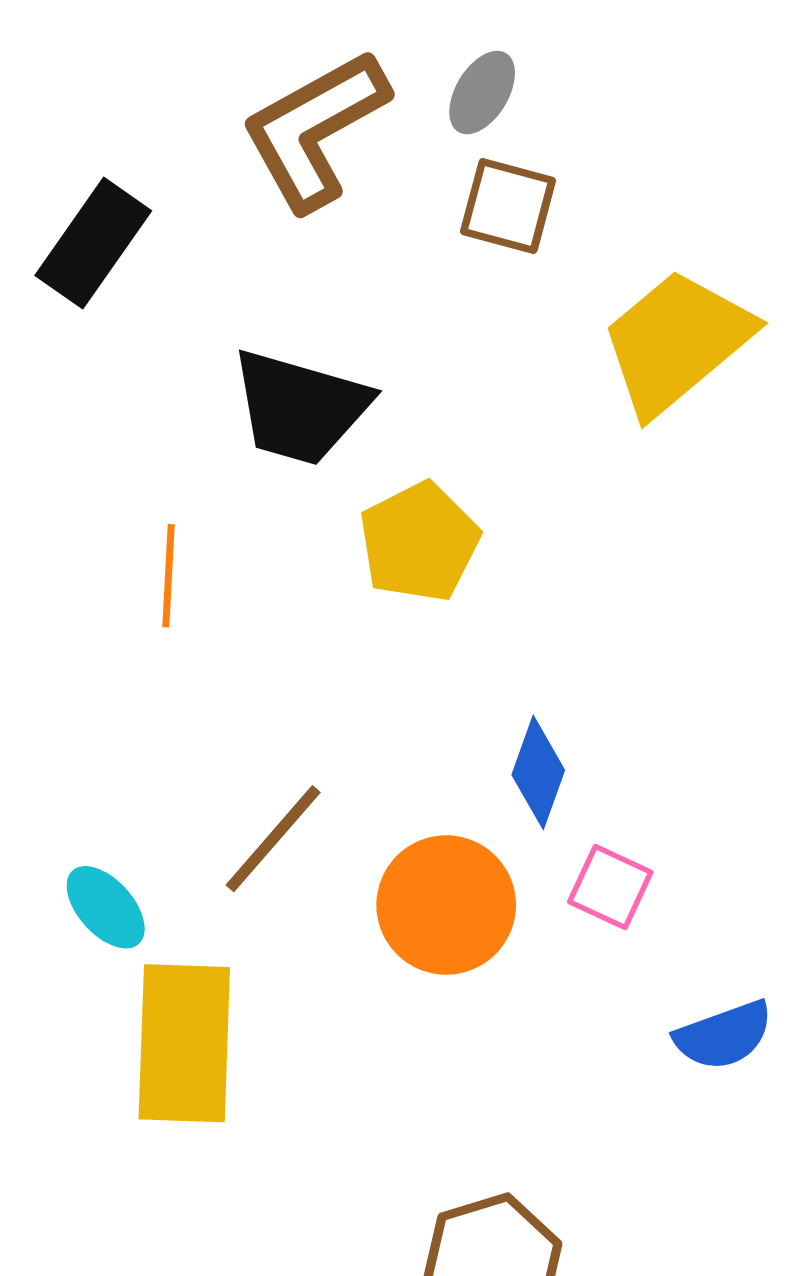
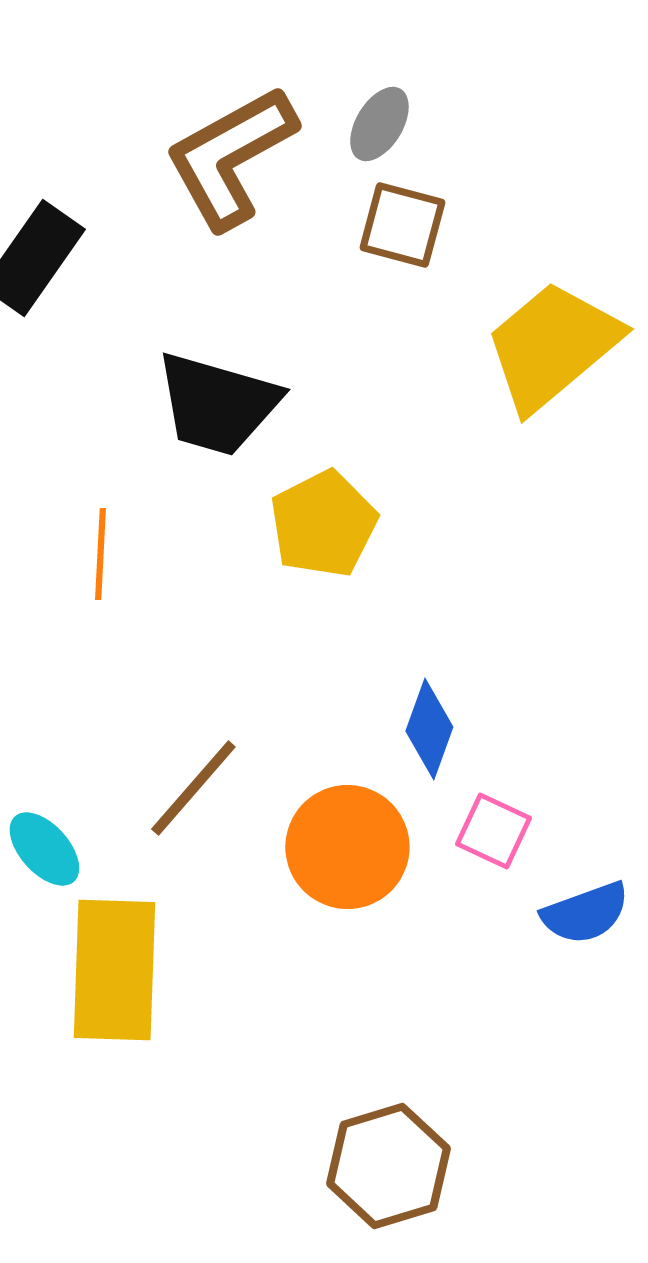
blue semicircle: (724, 1035) -> (585, 913), moved

